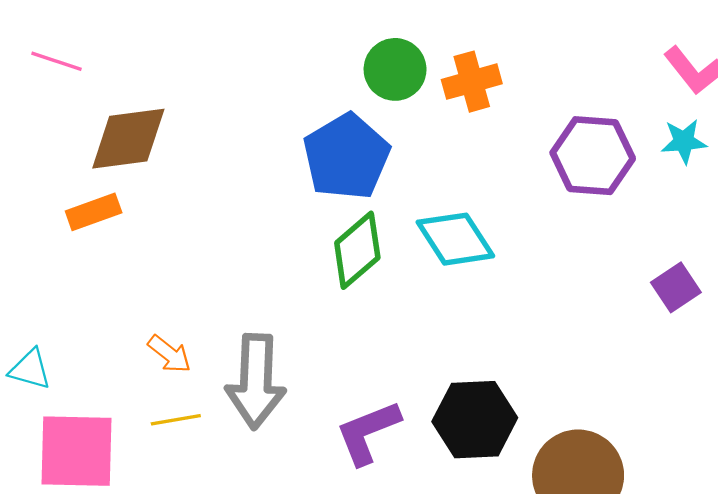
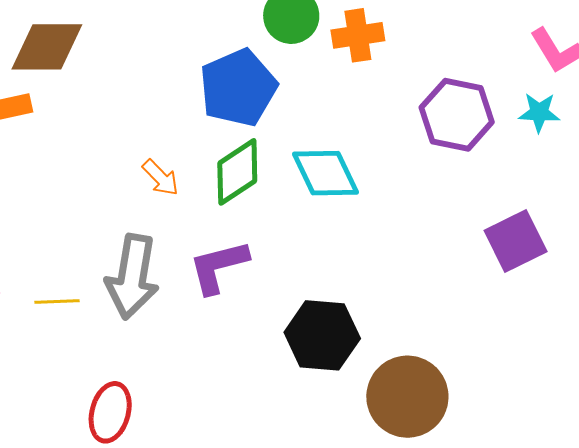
purple square: (676, 287) -> (516, 241), size x1.4
orange arrow: (169, 354) -> (161, 178), moved
purple L-shape: (368, 432) -> (218, 267), moved

